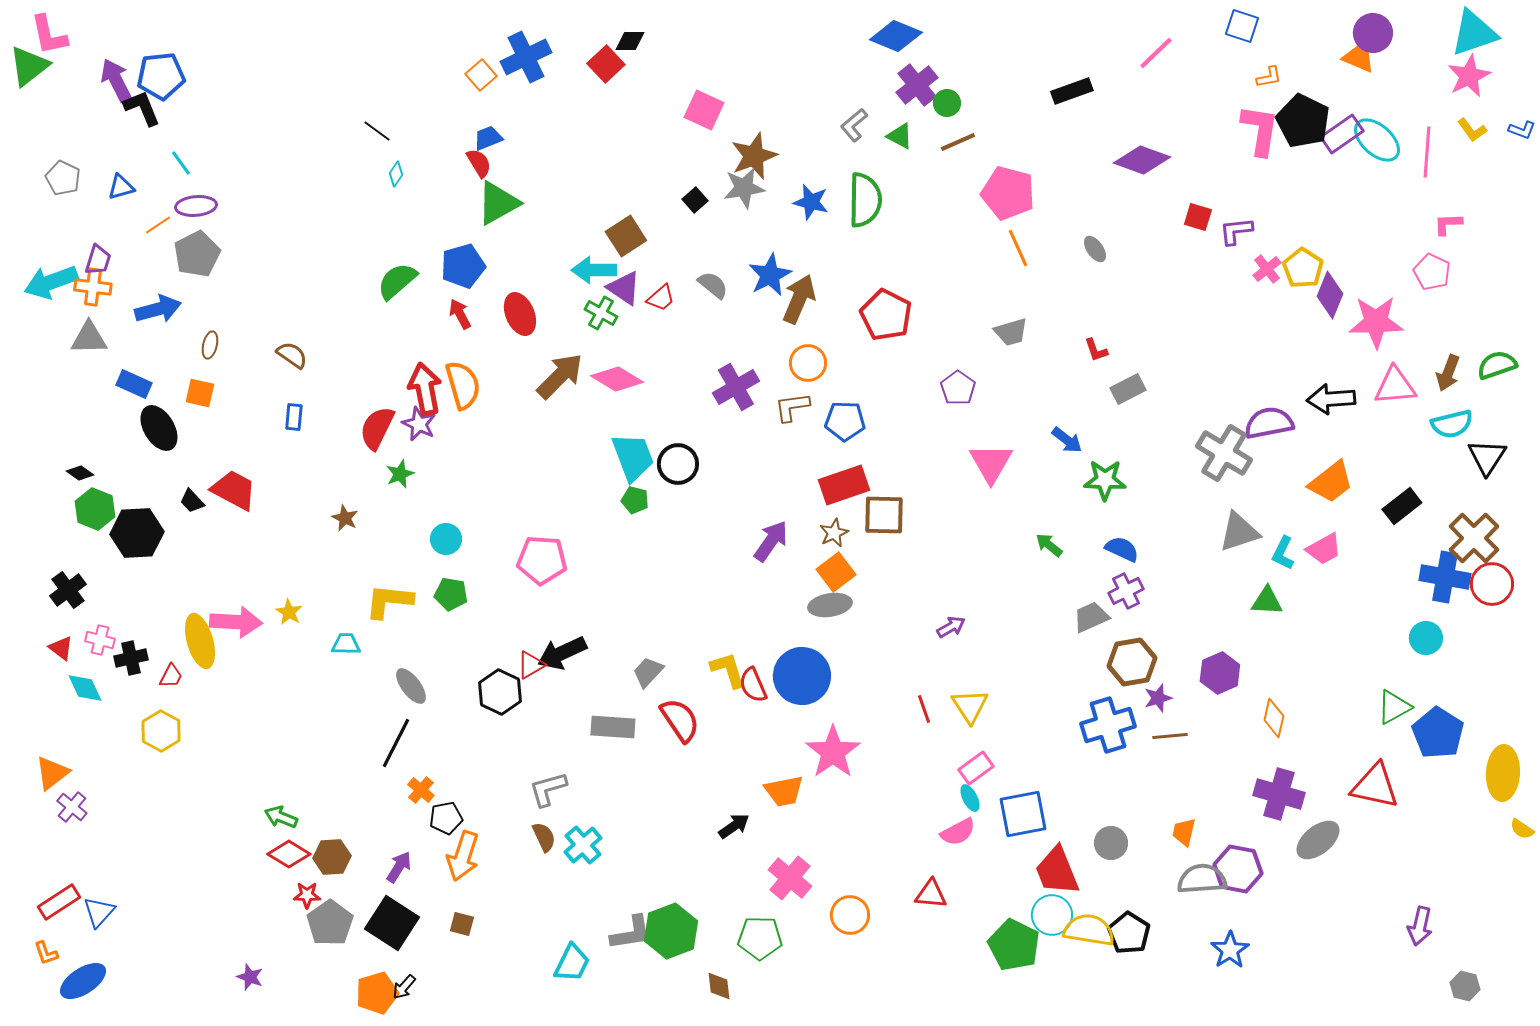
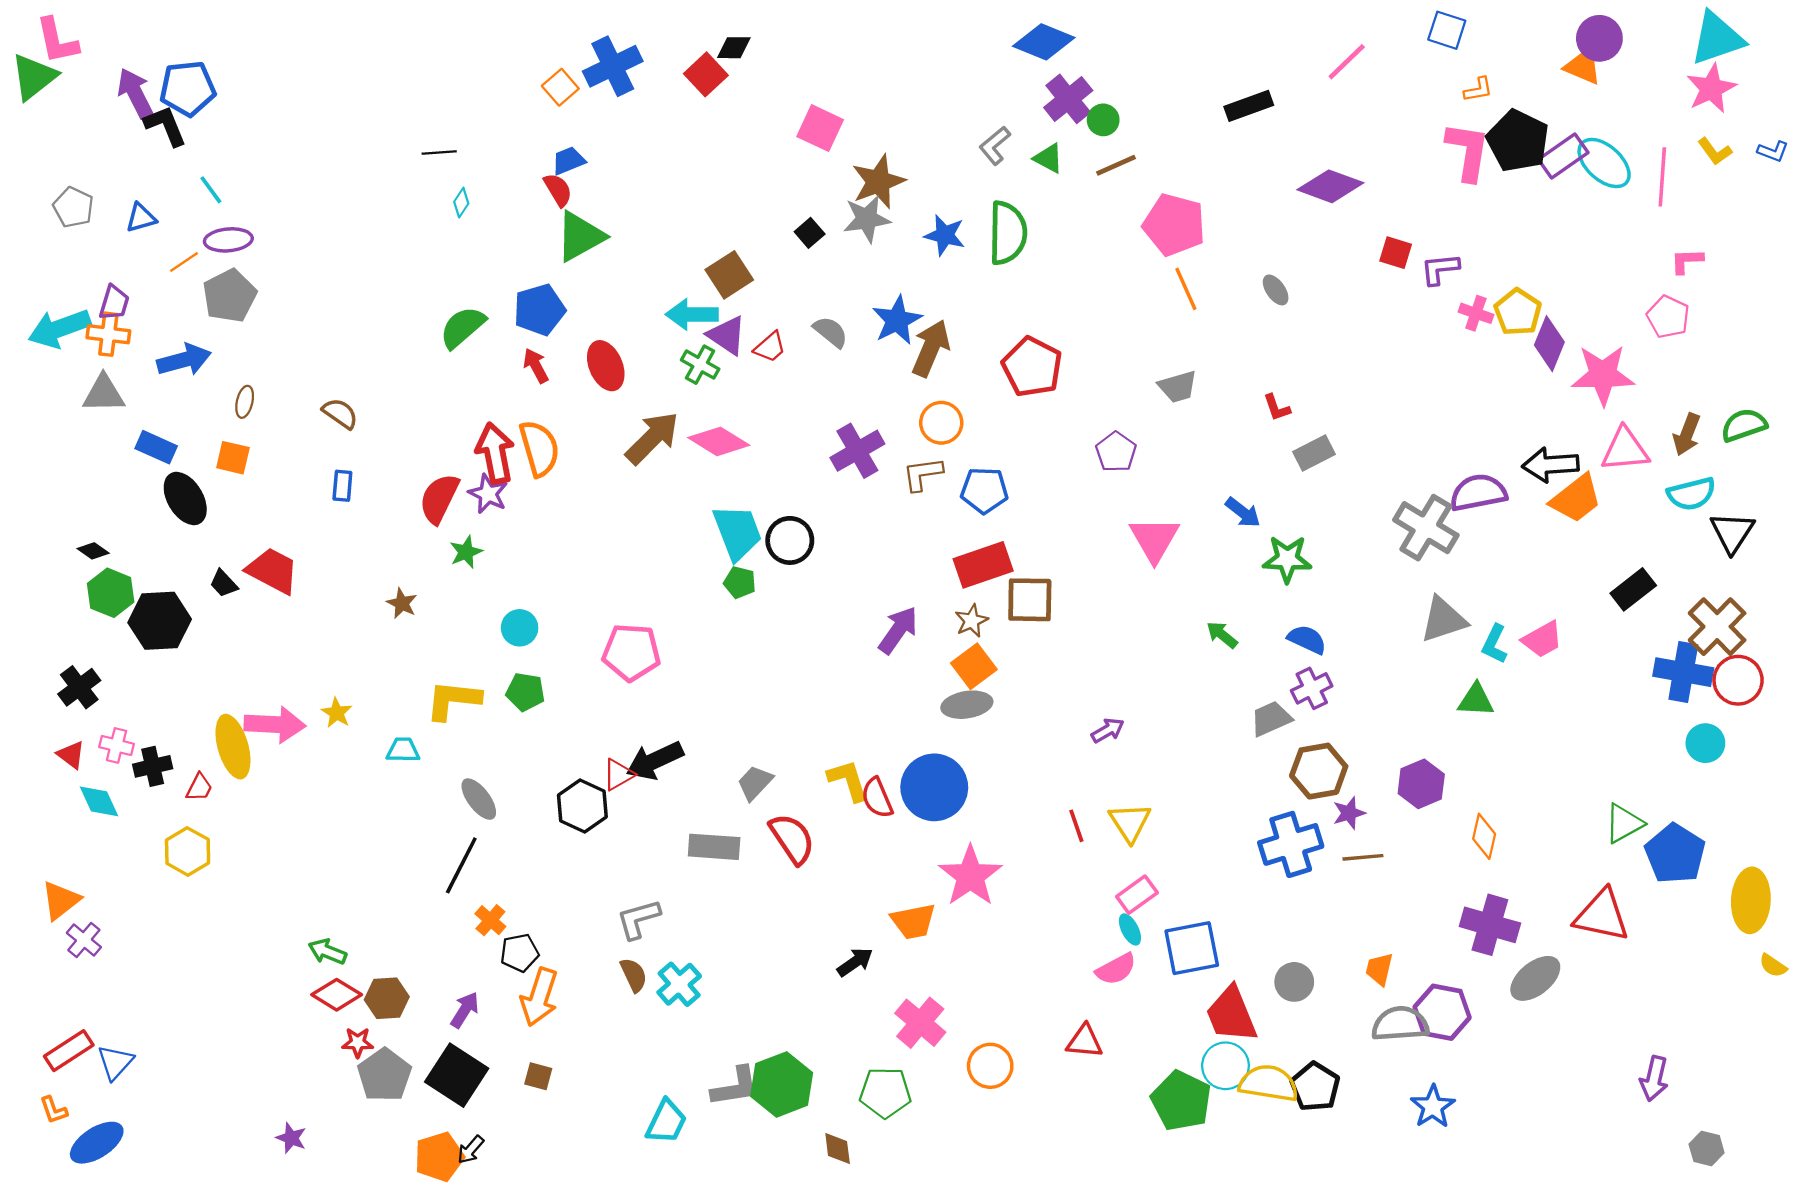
black line: (377, 131) -> (439, 153), turned -40
pink cross: (1267, 269) -> (1476, 313), turned -32
orange trapezoid: (1331, 482) -> (1576, 498), moved
cyan circle: (1426, 638) -> (1705, 743), moved

